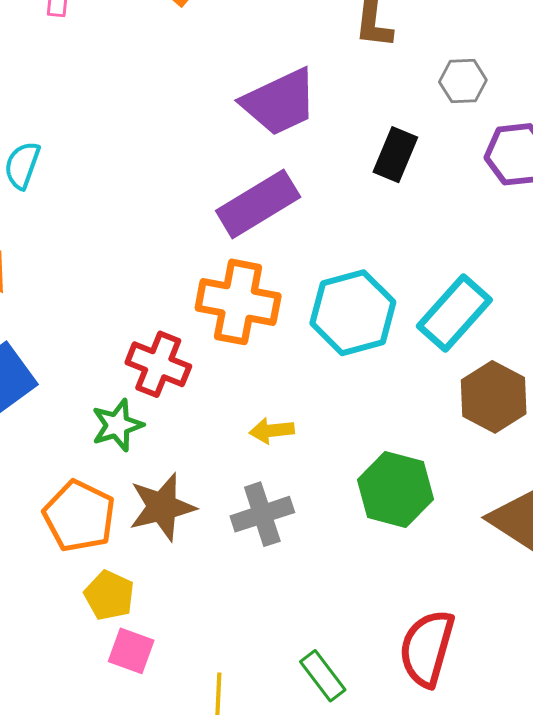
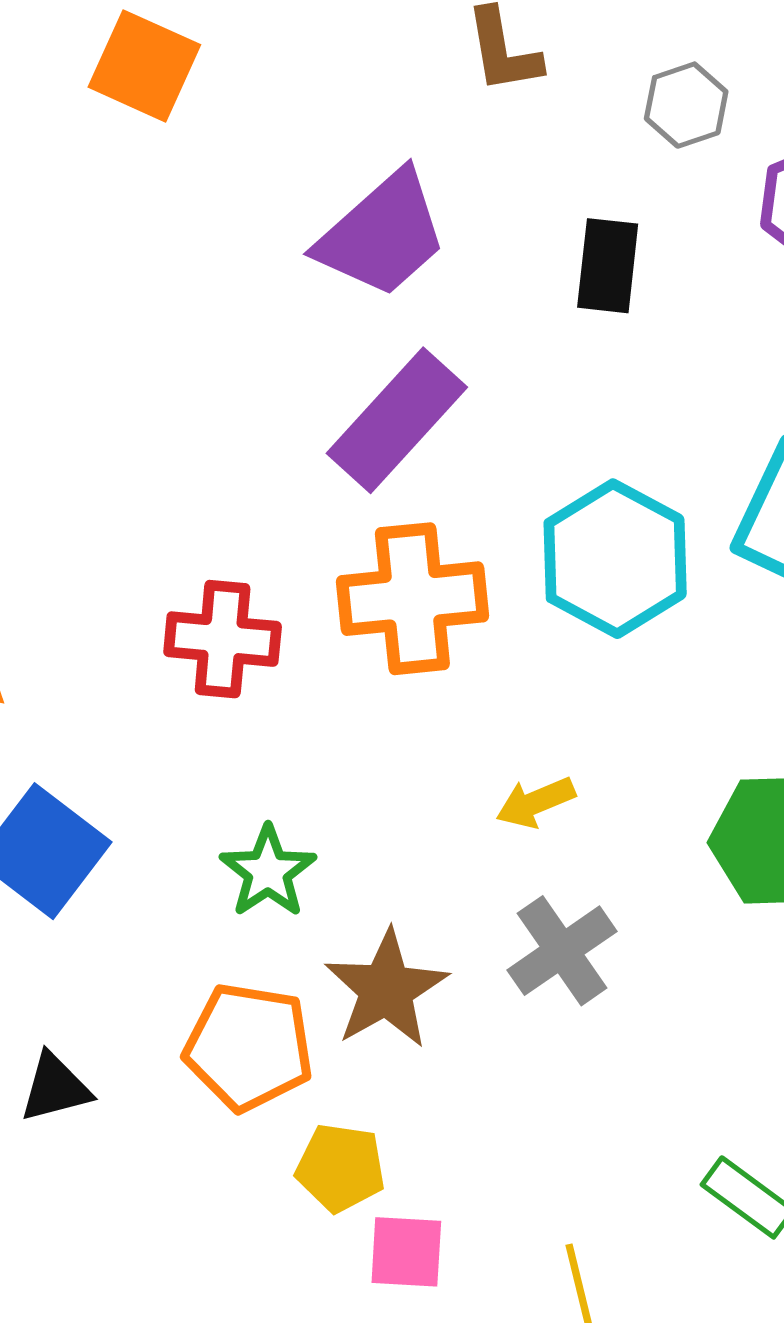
red cross: (158, 364) -> (223, 639), moved

